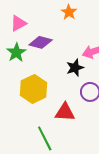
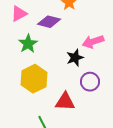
purple diamond: (41, 42) -> (49, 22), moved
green star: (16, 53) -> (28, 44), moved

